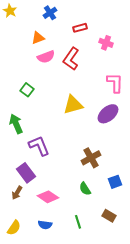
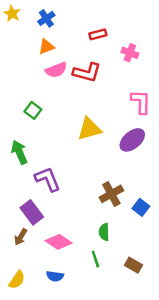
blue cross: (50, 13) -> (46, 18), moved
red L-shape: (71, 59) -> (87, 72), turned -110
blue square: (115, 182) -> (141, 207), moved, turned -32
green semicircle: (85, 189) -> (104, 232), turned 32
green line: (78, 222) -> (95, 259), moved

